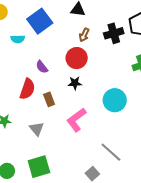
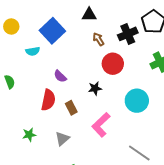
brown arrow: (84, 35) -> (98, 39), turned 128
red circle: (77, 58) -> (113, 64), moved
gray triangle: (37, 129) -> (62, 139), turned 35

